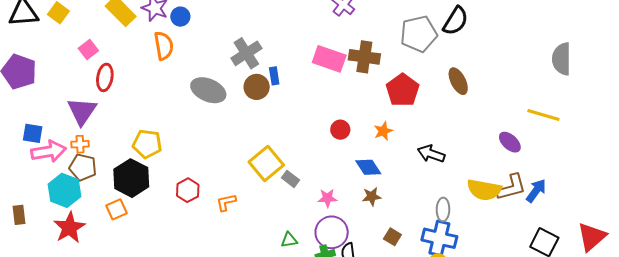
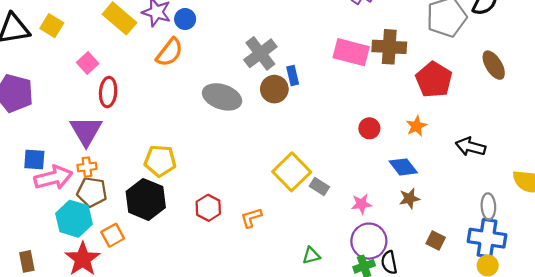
orange semicircle: (164, 46) -> (170, 52), turned 52
orange square: (117, 209) -> (113, 235), moved
brown rectangle: (19, 215) -> (27, 261), moved
green triangle: (289, 240) -> (311, 256), moved

